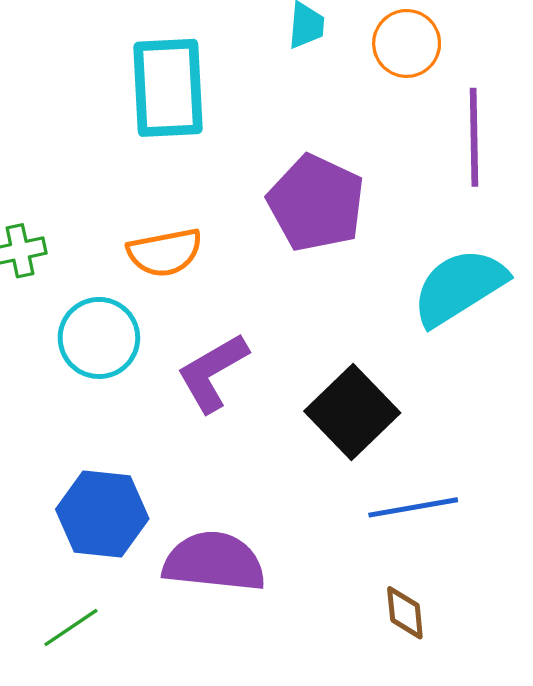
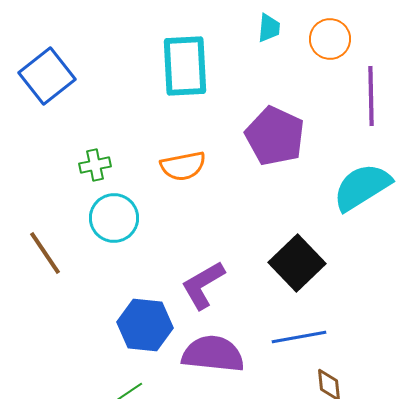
cyan circle: (99, 338) -> (114, 218), moved
purple L-shape: (212, 373) -> (203, 285), moved
blue line: (413, 507) -> (299, 337), moved

